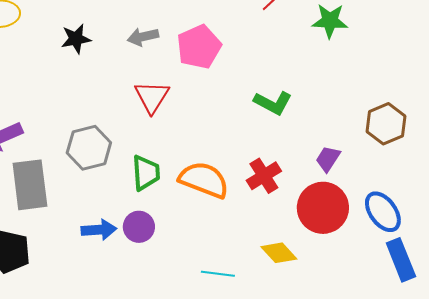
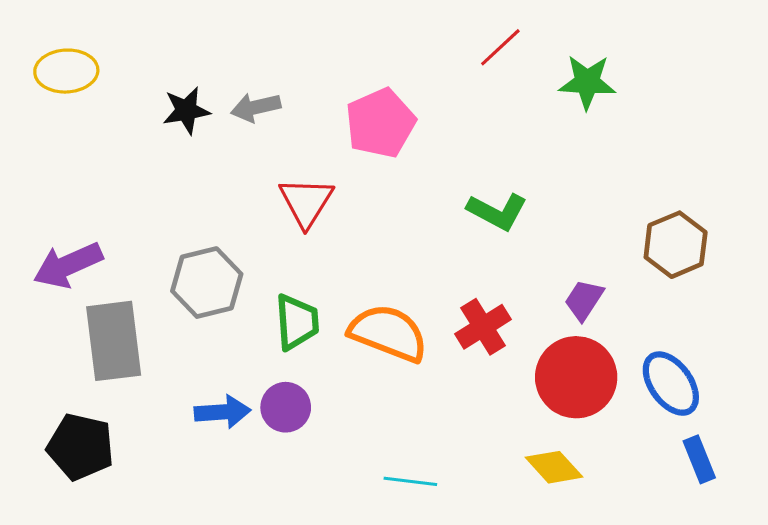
gray arrow: (143, 37) -> (256, 107), moved
yellow diamond: (279, 253) -> (554, 467), moved
blue rectangle: (401, 260) -> (699, 459), size x0.7

